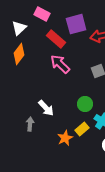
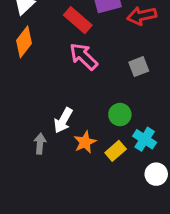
white arrow: (46, 108) -> (63, 120), turned 72
orange star: (65, 138) -> (85, 142), moved

